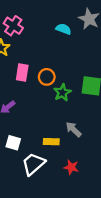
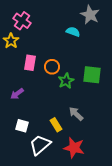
cyan semicircle: (63, 29) -> (73, 32), moved
yellow rectangle: (51, 142) -> (56, 125), turned 56
red star: (71, 167) -> (74, 148), size x1.5

